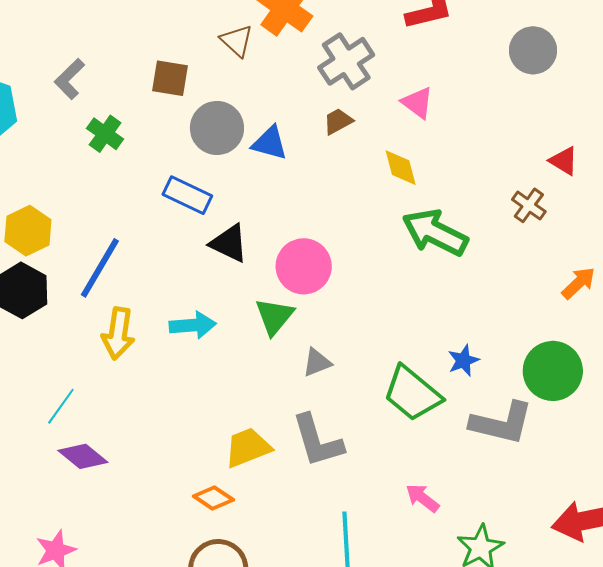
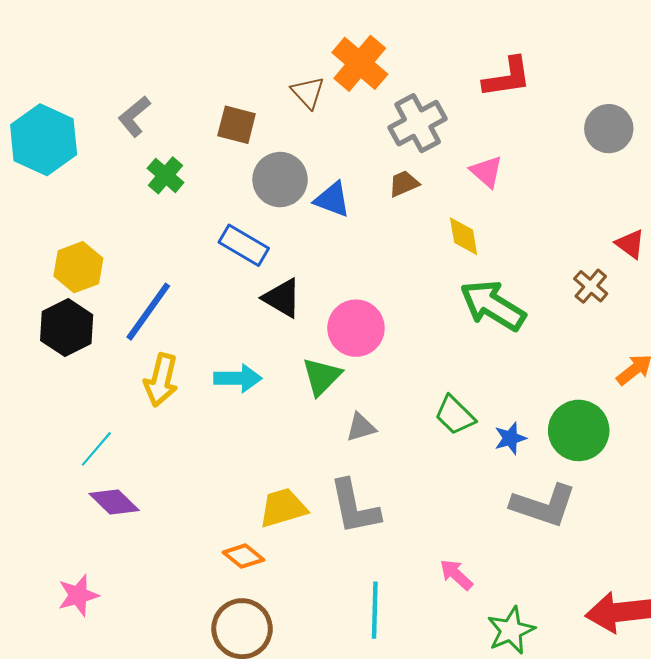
green circle: (553, 371) -> (579, 430), moved
green trapezoid: (412, 393) -> (455, 415), moved, size x0.7

